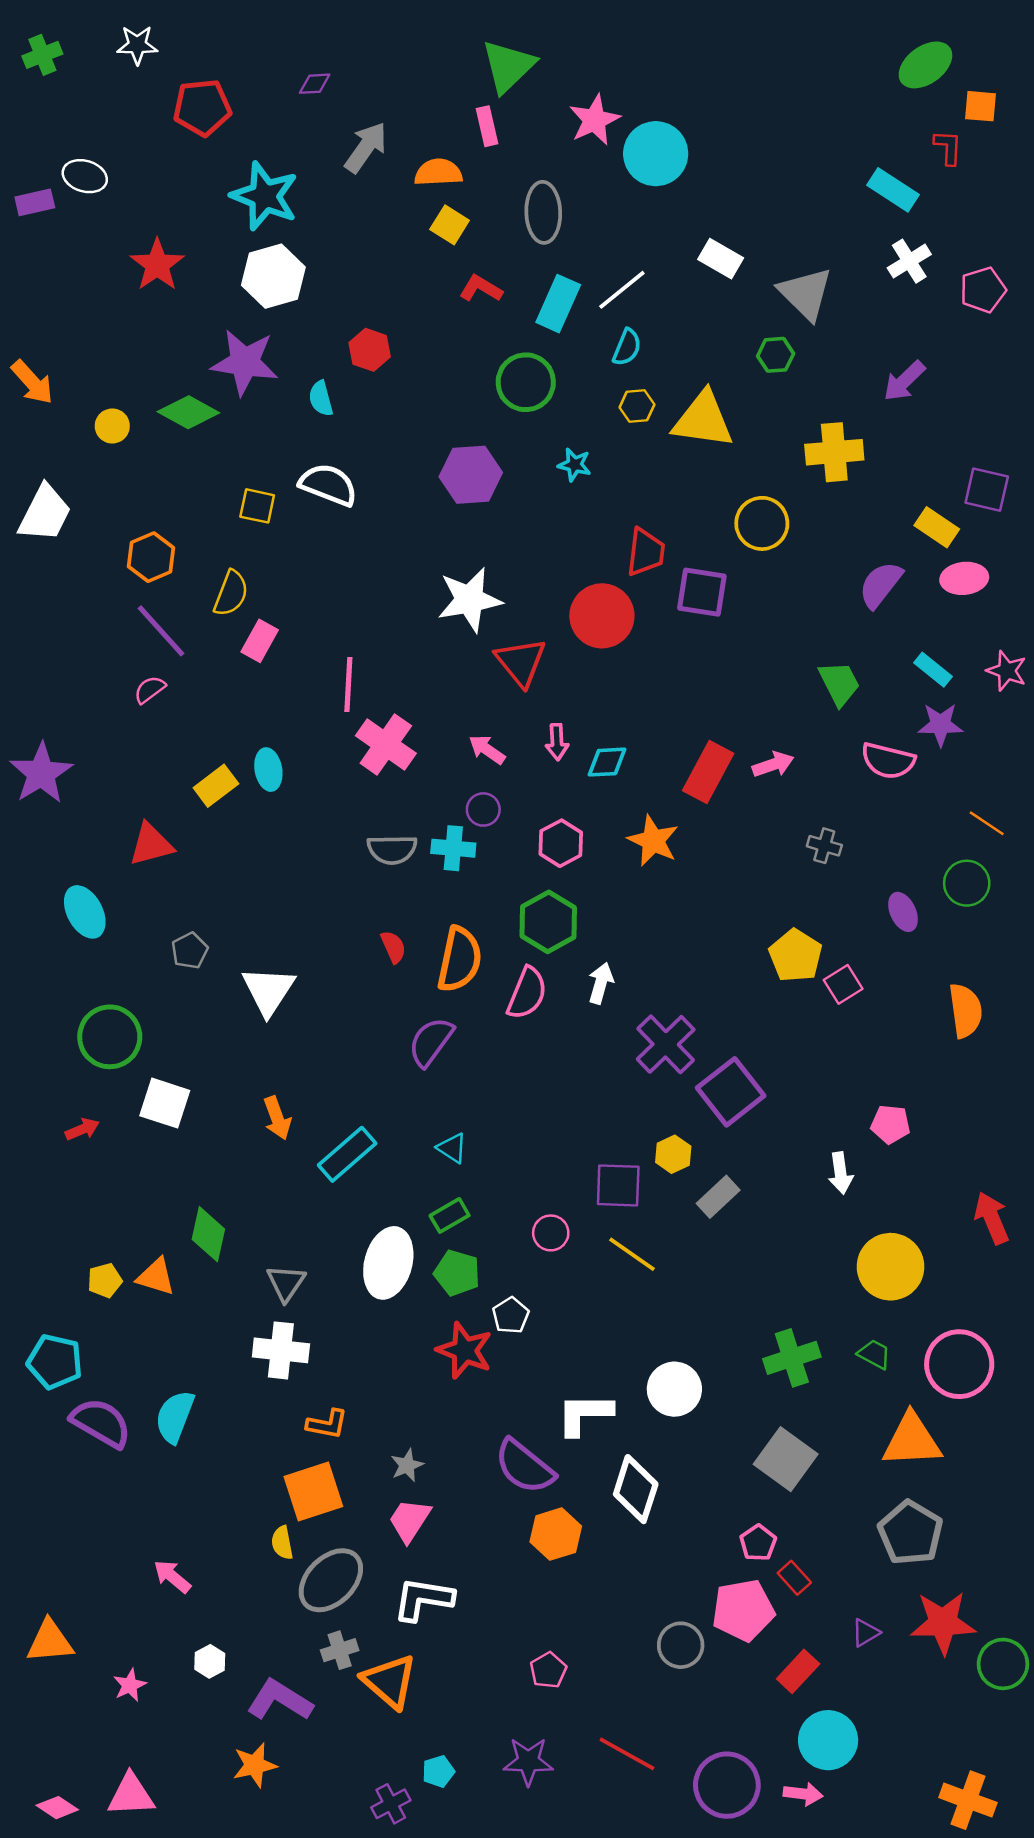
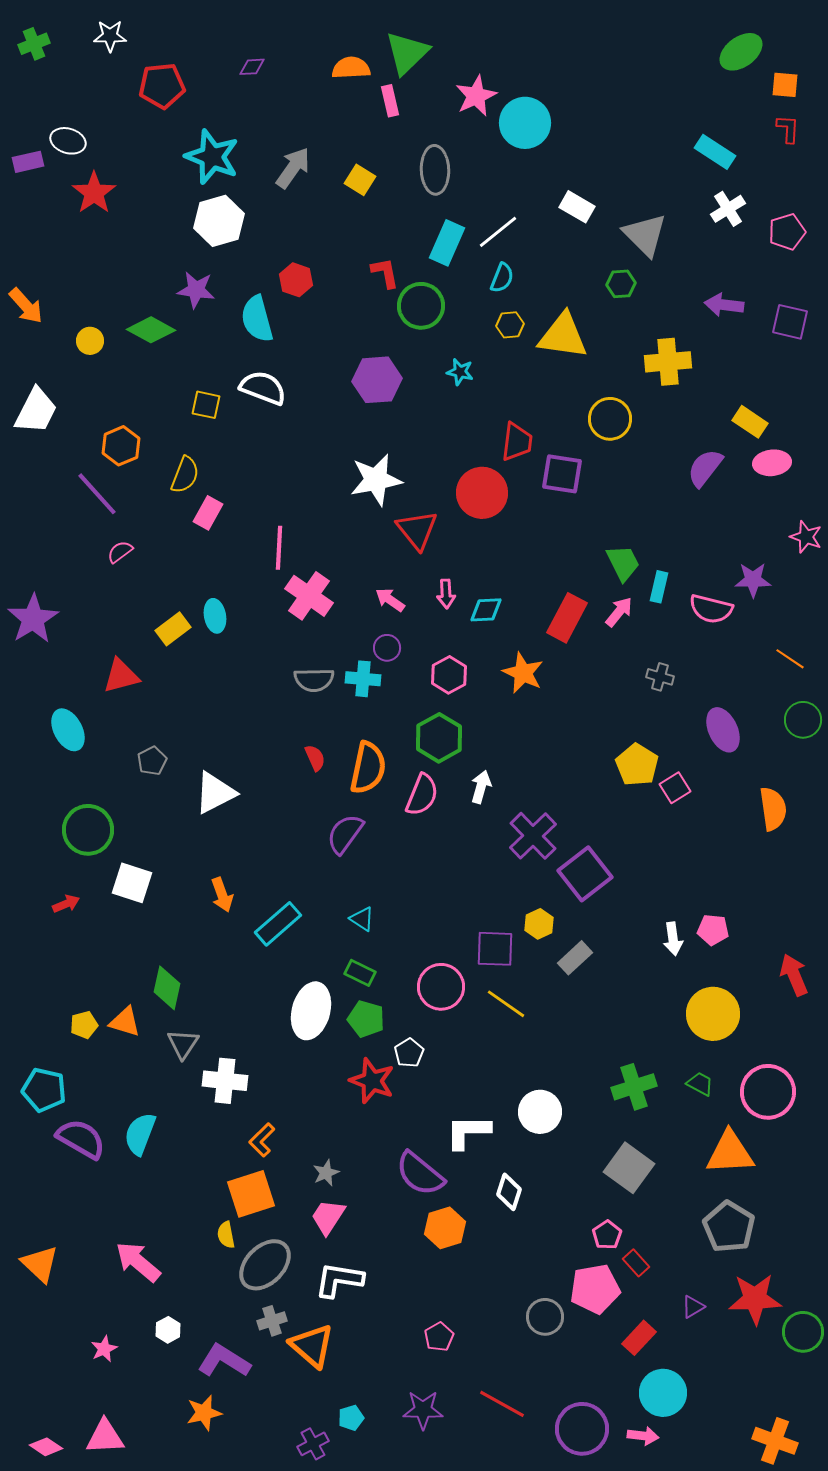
gray arrow: (366, 147) -> (293, 168), moved
red L-shape: (948, 147) -> (788, 129), moved
orange semicircle: (438, 172) -> (351, 68), moved
red star: (157, 265) -> (94, 193), moved
red L-shape: (481, 289) -> (385, 273), moved, turned 48
purple star: (245, 362) -> (196, 290), size x0.7
purple arrow: (904, 381) -> (724, 305), turned 51
cyan semicircle: (321, 398) -> (257, 319), size x1.6
purple square: (987, 490) -> (790, 322), moved
purple line: (161, 631) -> (97, 494), moved
cyan rectangle: (933, 670) -> (659, 587), moved, turned 64
green trapezoid: (839, 683) -> (623, 563), moved
pink arrow: (773, 765) -> (619, 612), turned -32
green circle: (967, 883) -> (803, 720), moved
purple ellipse: (903, 912) -> (723, 730), size x1.4
white triangle: (268, 991) -> (215, 793), turned 30
pink pentagon: (891, 1124) -> (713, 930), moved
green rectangle: (450, 1215) -> (360, 973), turned 56
pink circle: (551, 1233) -> (441, 987), size x1.6
gray triangle: (286, 1283) -> (183, 1044), moved
orange L-shape: (327, 1424) -> (262, 1140), turned 124
white diamond: (636, 1489) -> (509, 1192), size x0.7
pink arrow: (172, 1576) -> (138, 1262), size x1.5
orange triangle: (50, 1641) -> (40, 1264), moved, turned 48

